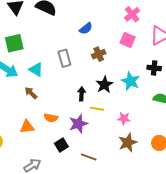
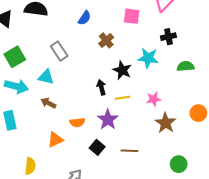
gray rectangle: (64, 58) -> (59, 51), moved

